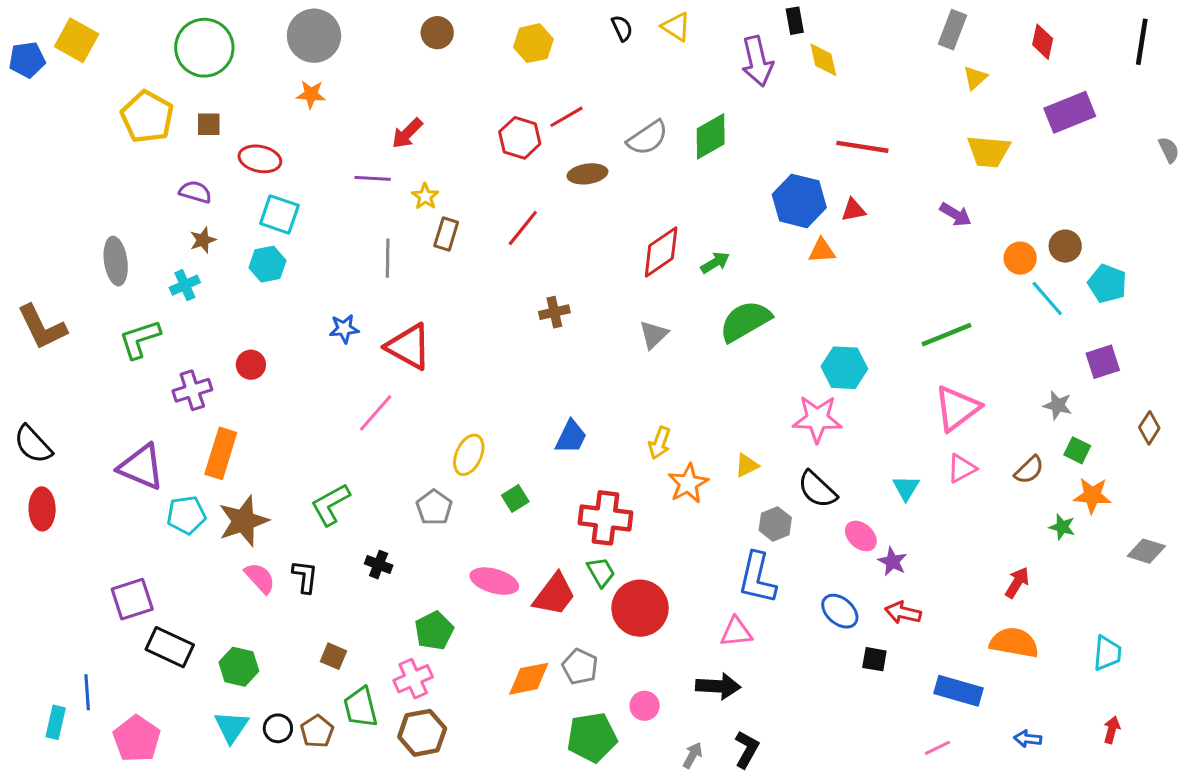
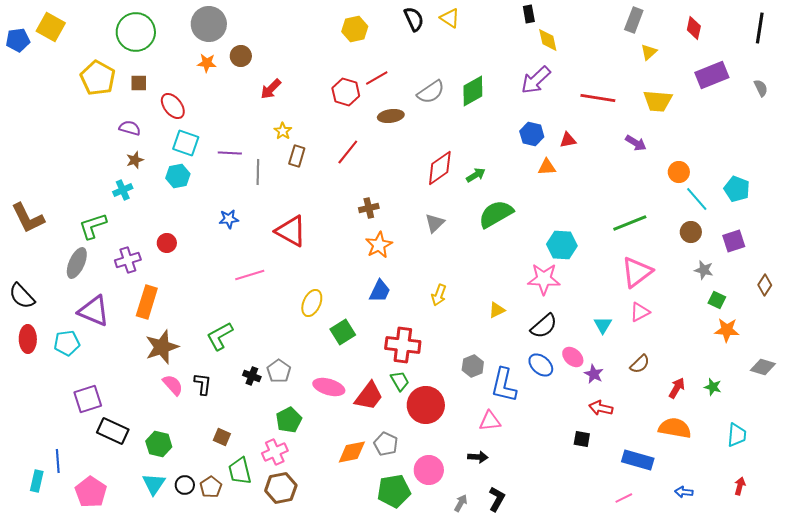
black semicircle: (622, 28) -> (414, 19), size x1.4
brown circle: (437, 33) -> (241, 56), moved
purple arrow: (757, 61) -> (536, 80), moved, turned 60
red line: (862, 147) -> (598, 98), moved
gray semicircle: (1169, 150) -> (761, 88), moved
red ellipse: (260, 159) -> (173, 106), turned 40
purple line: (373, 178) -> (230, 153), moved
blue hexagon: (799, 201) -> (532, 134), size x0.7
brown circle: (1065, 246) -> (691, 232), moved
gray ellipse: (116, 261) -> (77, 263), moved, turned 32
red triangle: (409, 347) -> (291, 231), moved
pink line: (376, 413) -> (250, 275), turned 32
brown semicircle: (1029, 470) -> (640, 364), moved
orange star: (688, 483) -> (379, 245), moved
black semicircle: (817, 489) -> (544, 326), turned -84
green square: (515, 498) -> (343, 332), size x1.4
gray pentagon: (434, 507) -> (279, 371), moved
cyan pentagon: (186, 515) -> (67, 343), moved
gray hexagon: (775, 524) -> (473, 366), moved
green star: (1062, 527) -> (713, 387), moved
blue ellipse: (840, 611) -> (541, 365), moved
black arrow: (718, 686) -> (478, 457), size x0.7
pink circle: (645, 706) -> (429, 470), size x1.5

